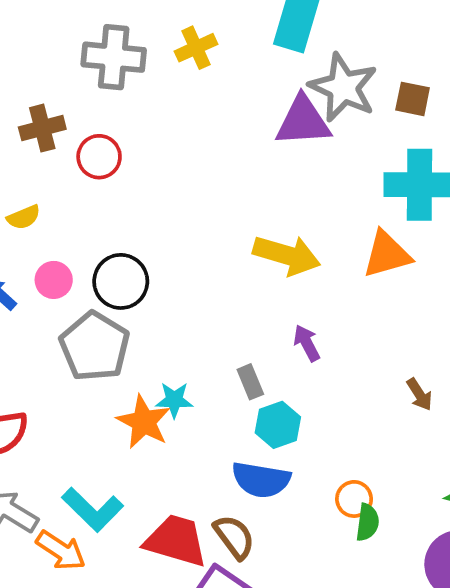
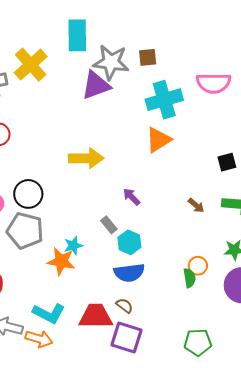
yellow cross: (196, 48) -> (31, 65), size x1.6
yellow arrow: (287, 255) -> (86, 158), moved
orange circle: (354, 499) -> (198, 266), moved
brown semicircle: (234, 537) -> (124, 306), size x0.7

